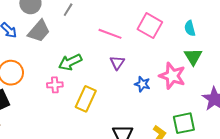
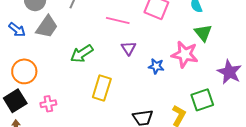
pink cross: (55, 85) -> (48, 104), moved

